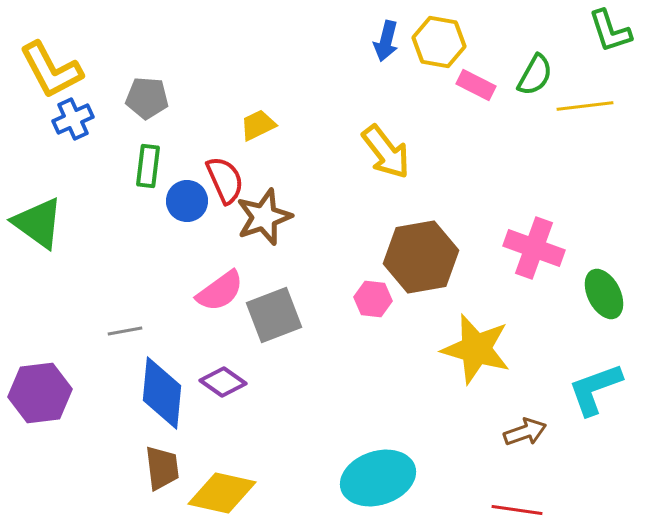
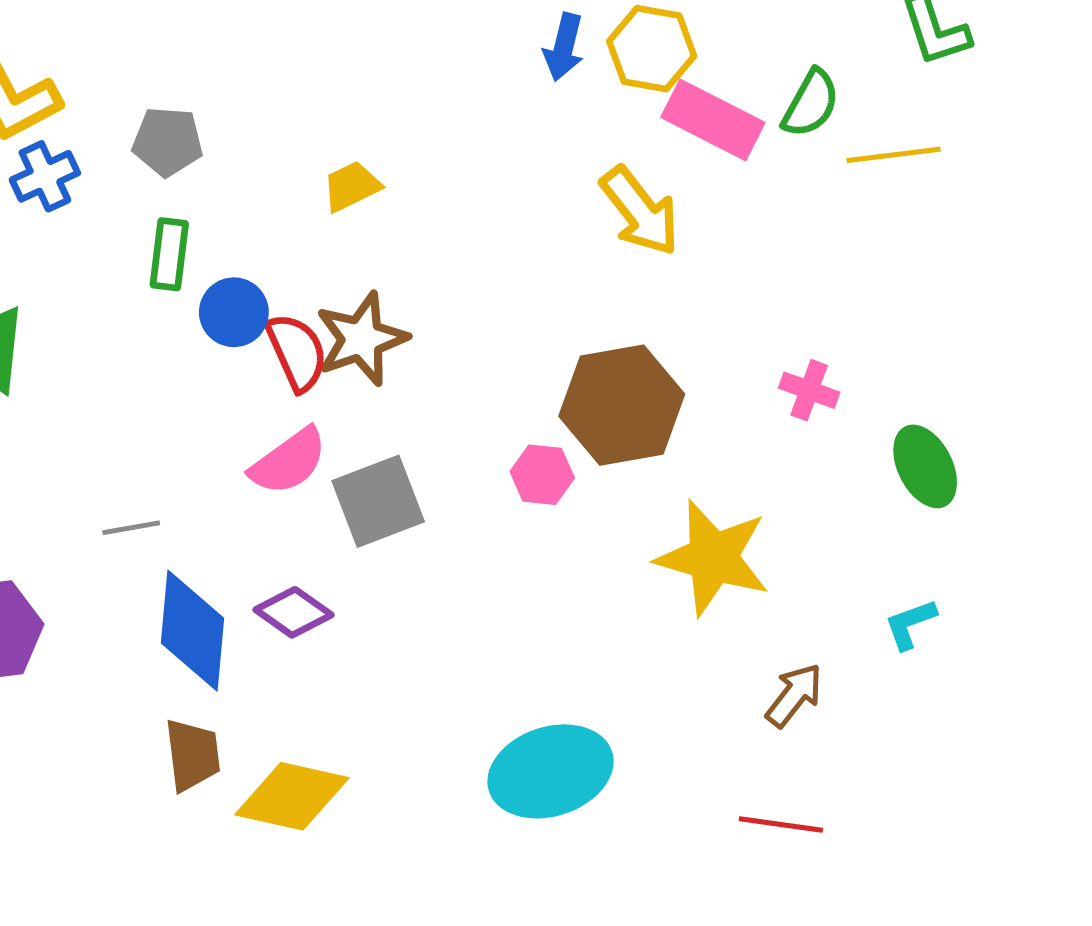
pink rectangle: (476, 85) -> (713, 120), size x1.5
yellow arrow: (386, 152) -> (640, 211), moved
red semicircle: (225, 180) -> (297, 352), moved
pink cross: (534, 248) -> (809, 390), size x0.6
cyan L-shape: (595, 389) -> (910, 624), size x0.6
brown arrow: (525, 432) -> (794, 695), turned -33

